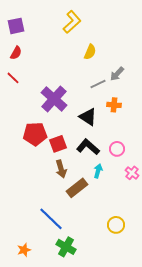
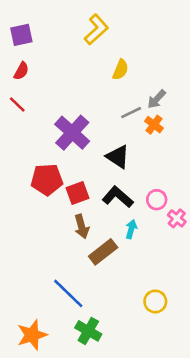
orange cross: (114, 105) -> (154, 125), moved, turned 32
pink cross: (132, 173) -> (177, 218), moved
orange star: (24, 250) -> (32, 335), size x1.6

